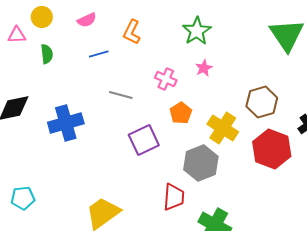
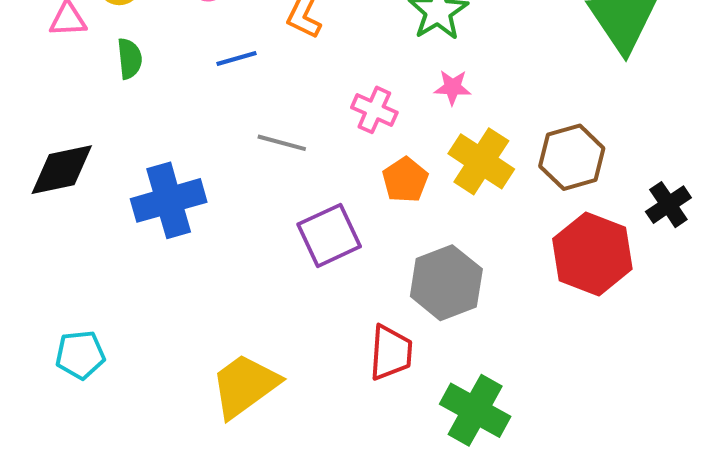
pink star: (204, 68) -> (453, 87), turned 30
yellow cross: (223, 128) -> (481, 161), moved

